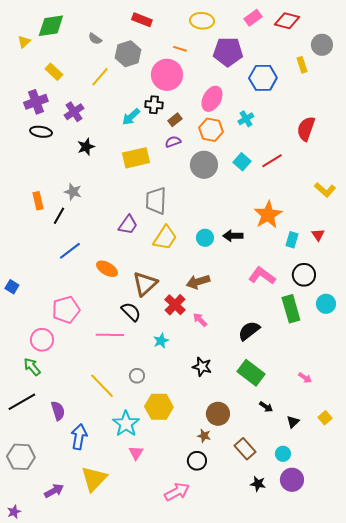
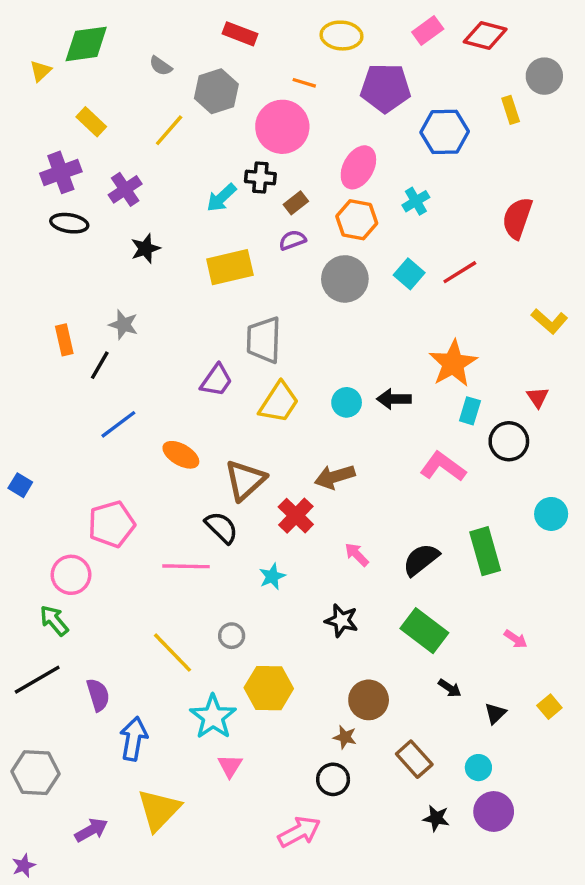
cyan rectangle: (292, 240) -> (470, 411), moved
black circle: (304, 275) -> (509, 441), moved
green rectangle: (291, 309) -> (485, 551), moved
pink arrow: (200, 320) -> (357, 555), moved

